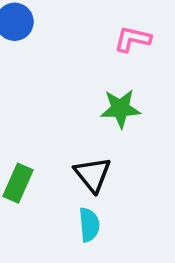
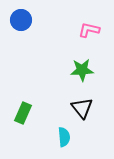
black triangle: (93, 174) -> (82, 108), moved

